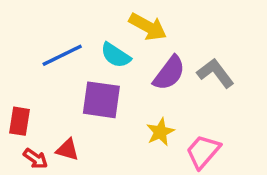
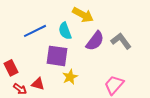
cyan semicircle: (116, 55) -> (65, 31), turned 36
red rectangle: (19, 121) -> (11, 68), turned -35
yellow star: (160, 132) -> (70, 77), moved

